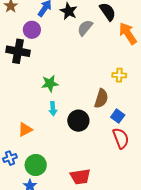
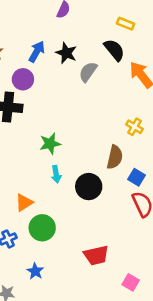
yellow cross: (119, 75) -> (135, 127), turned 32
green circle: (36, 165) -> (42, 228), moved

